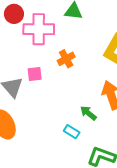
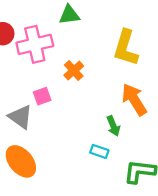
green arrow: (88, 113) -> (113, 126), turned -138

